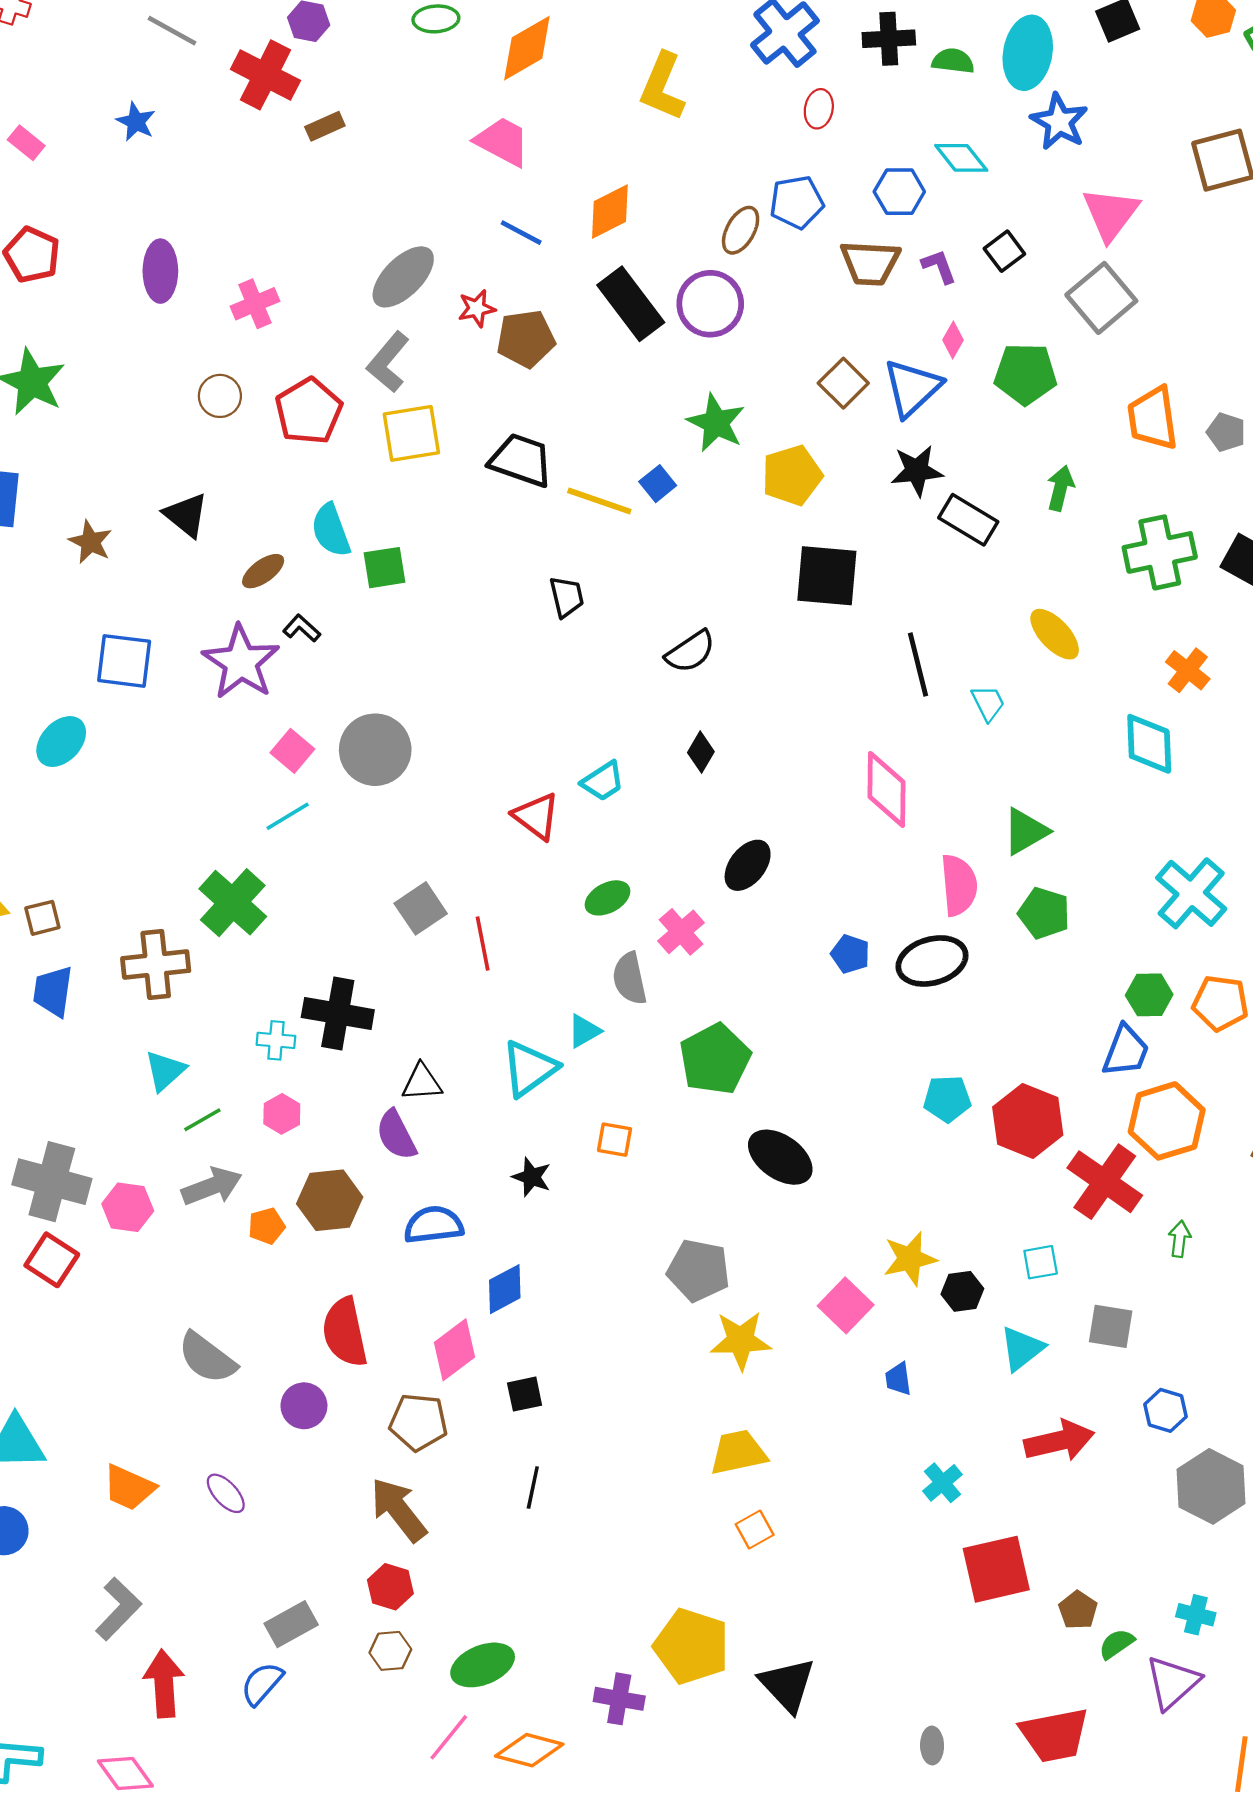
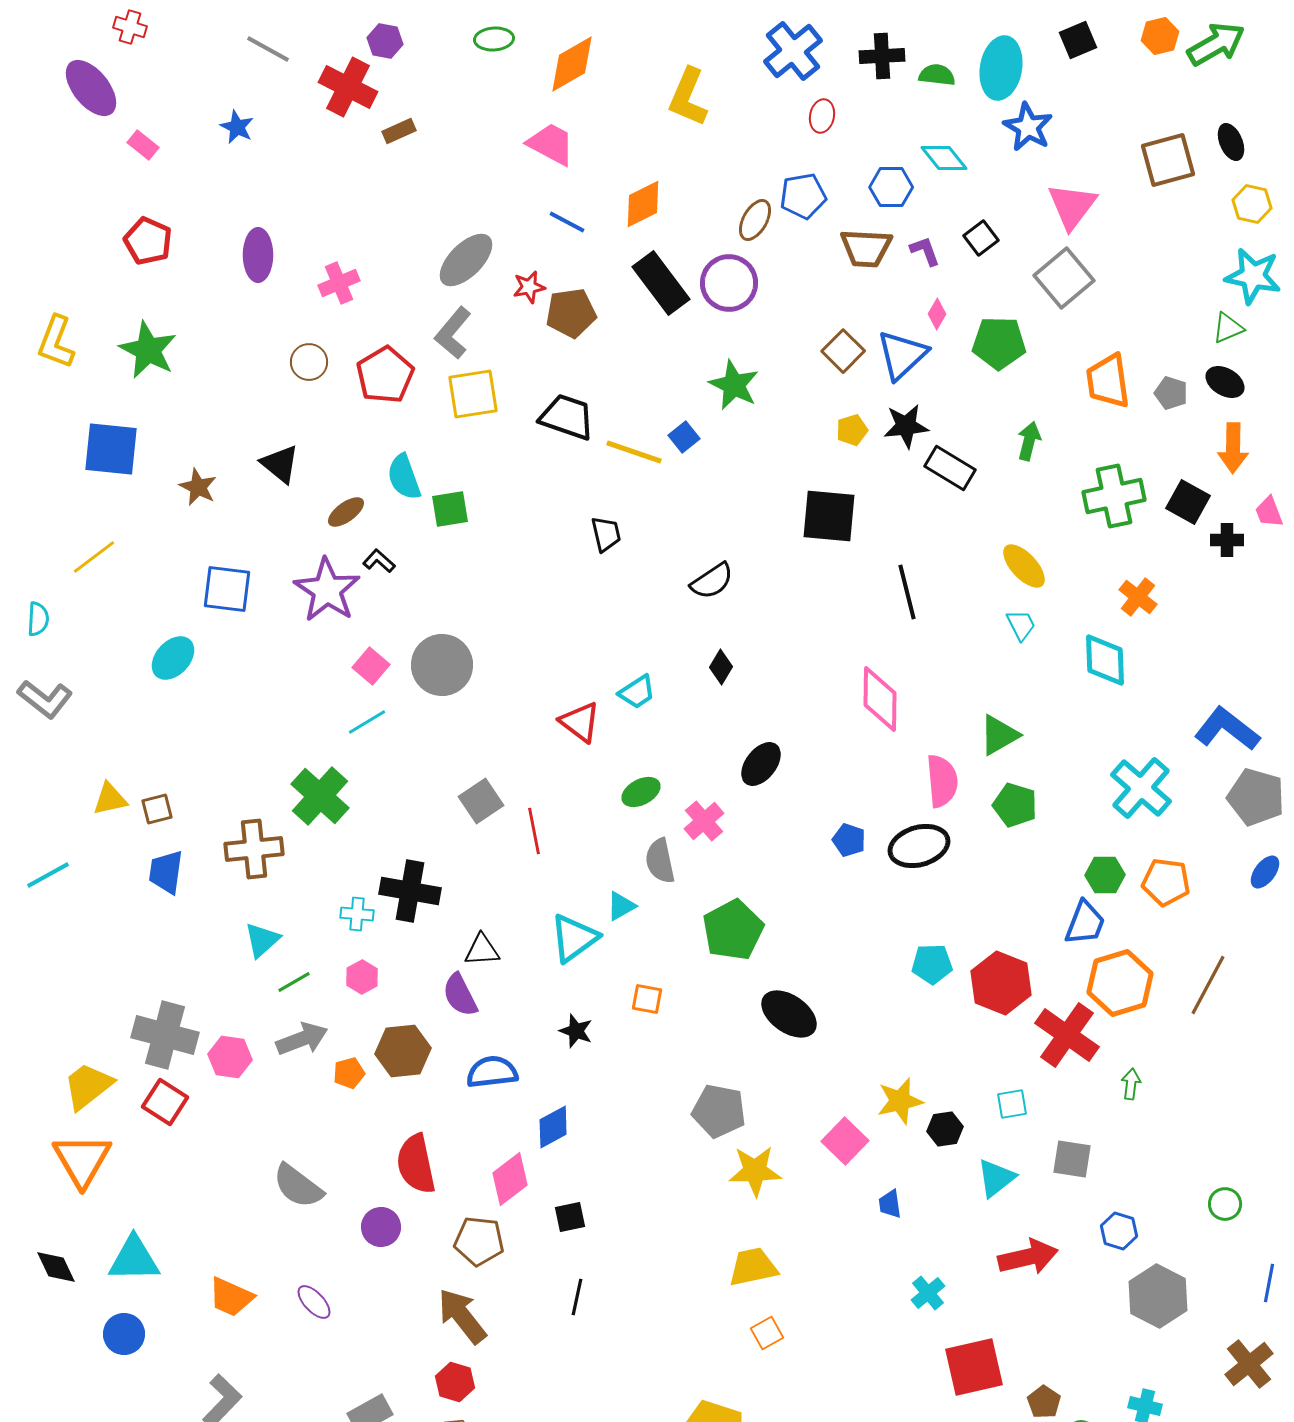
yellow pentagon: (792, 475) -> (852, 430), moved, size x0.6
cyan trapezoid: (988, 703) -> (1021, 625), moved

